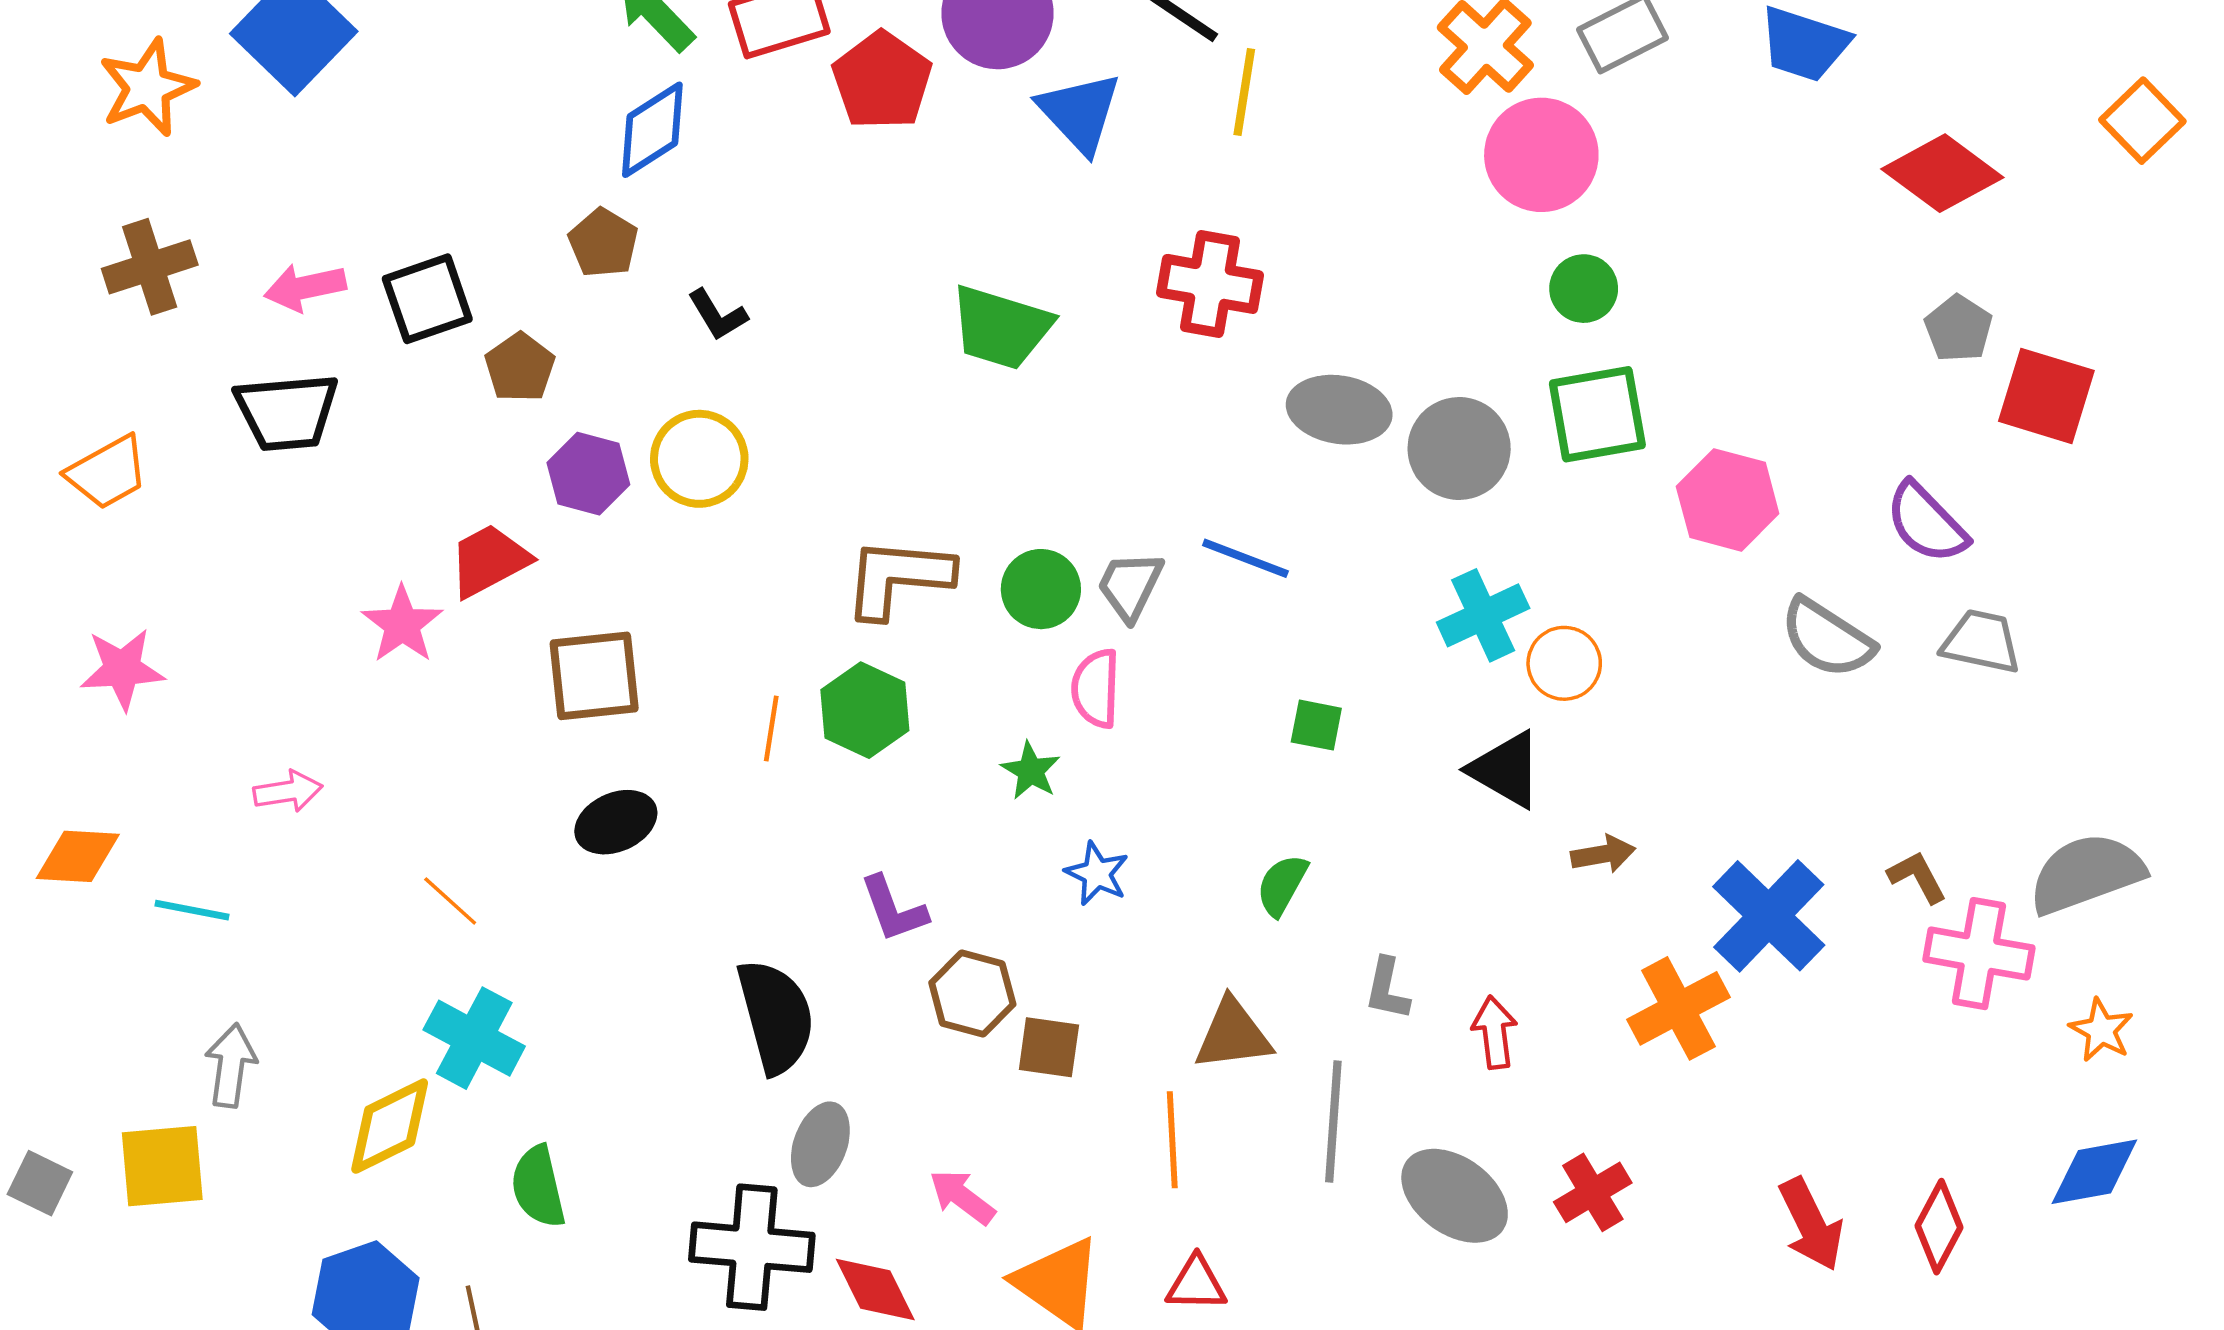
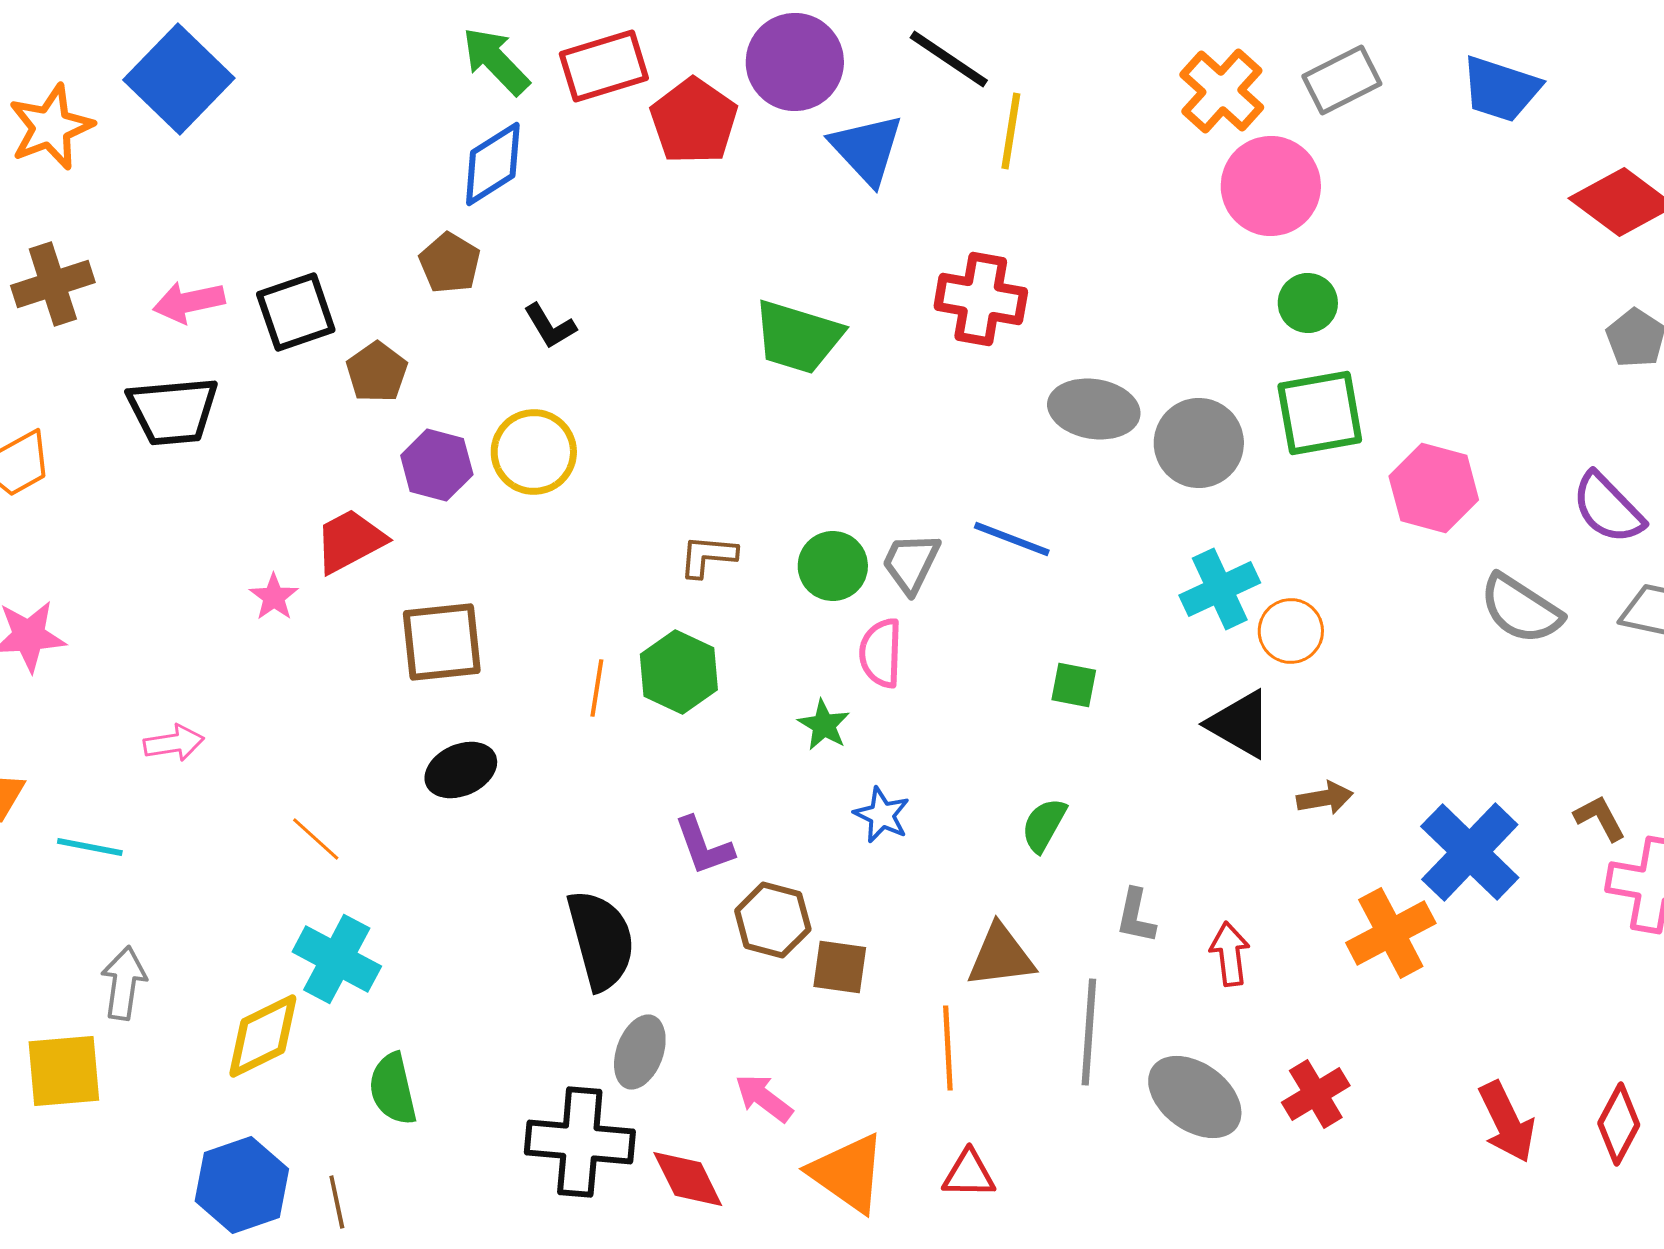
brown L-shape: (898, 578) -> (708, 556), size x0.6
pink star: (402, 624) -> (274, 597), size x0.7

